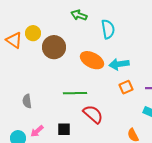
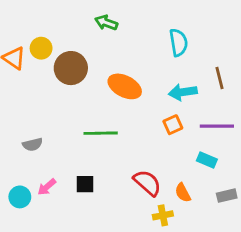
cyan semicircle: (108, 29) -> (179, 43), moved
cyan arrow: (119, 64) -> (183, 92), moved
gray semicircle: (27, 101) -> (33, 145), turned -96
red semicircle: (93, 114) -> (147, 183), moved

